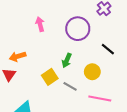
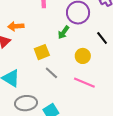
green arrow: (67, 60) -> (63, 32), moved
gray line: (70, 86) -> (51, 73), moved

